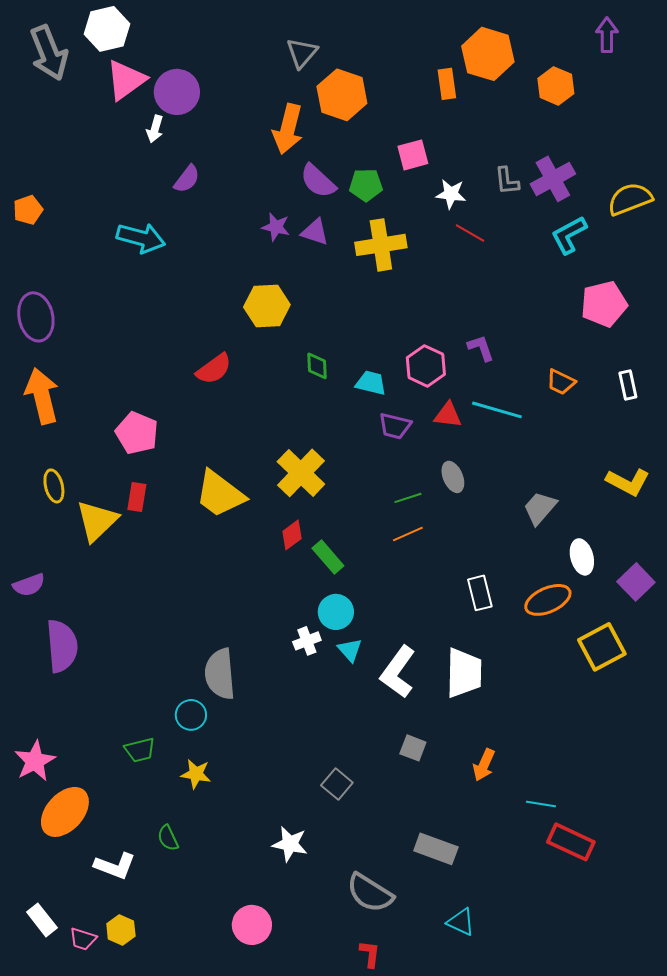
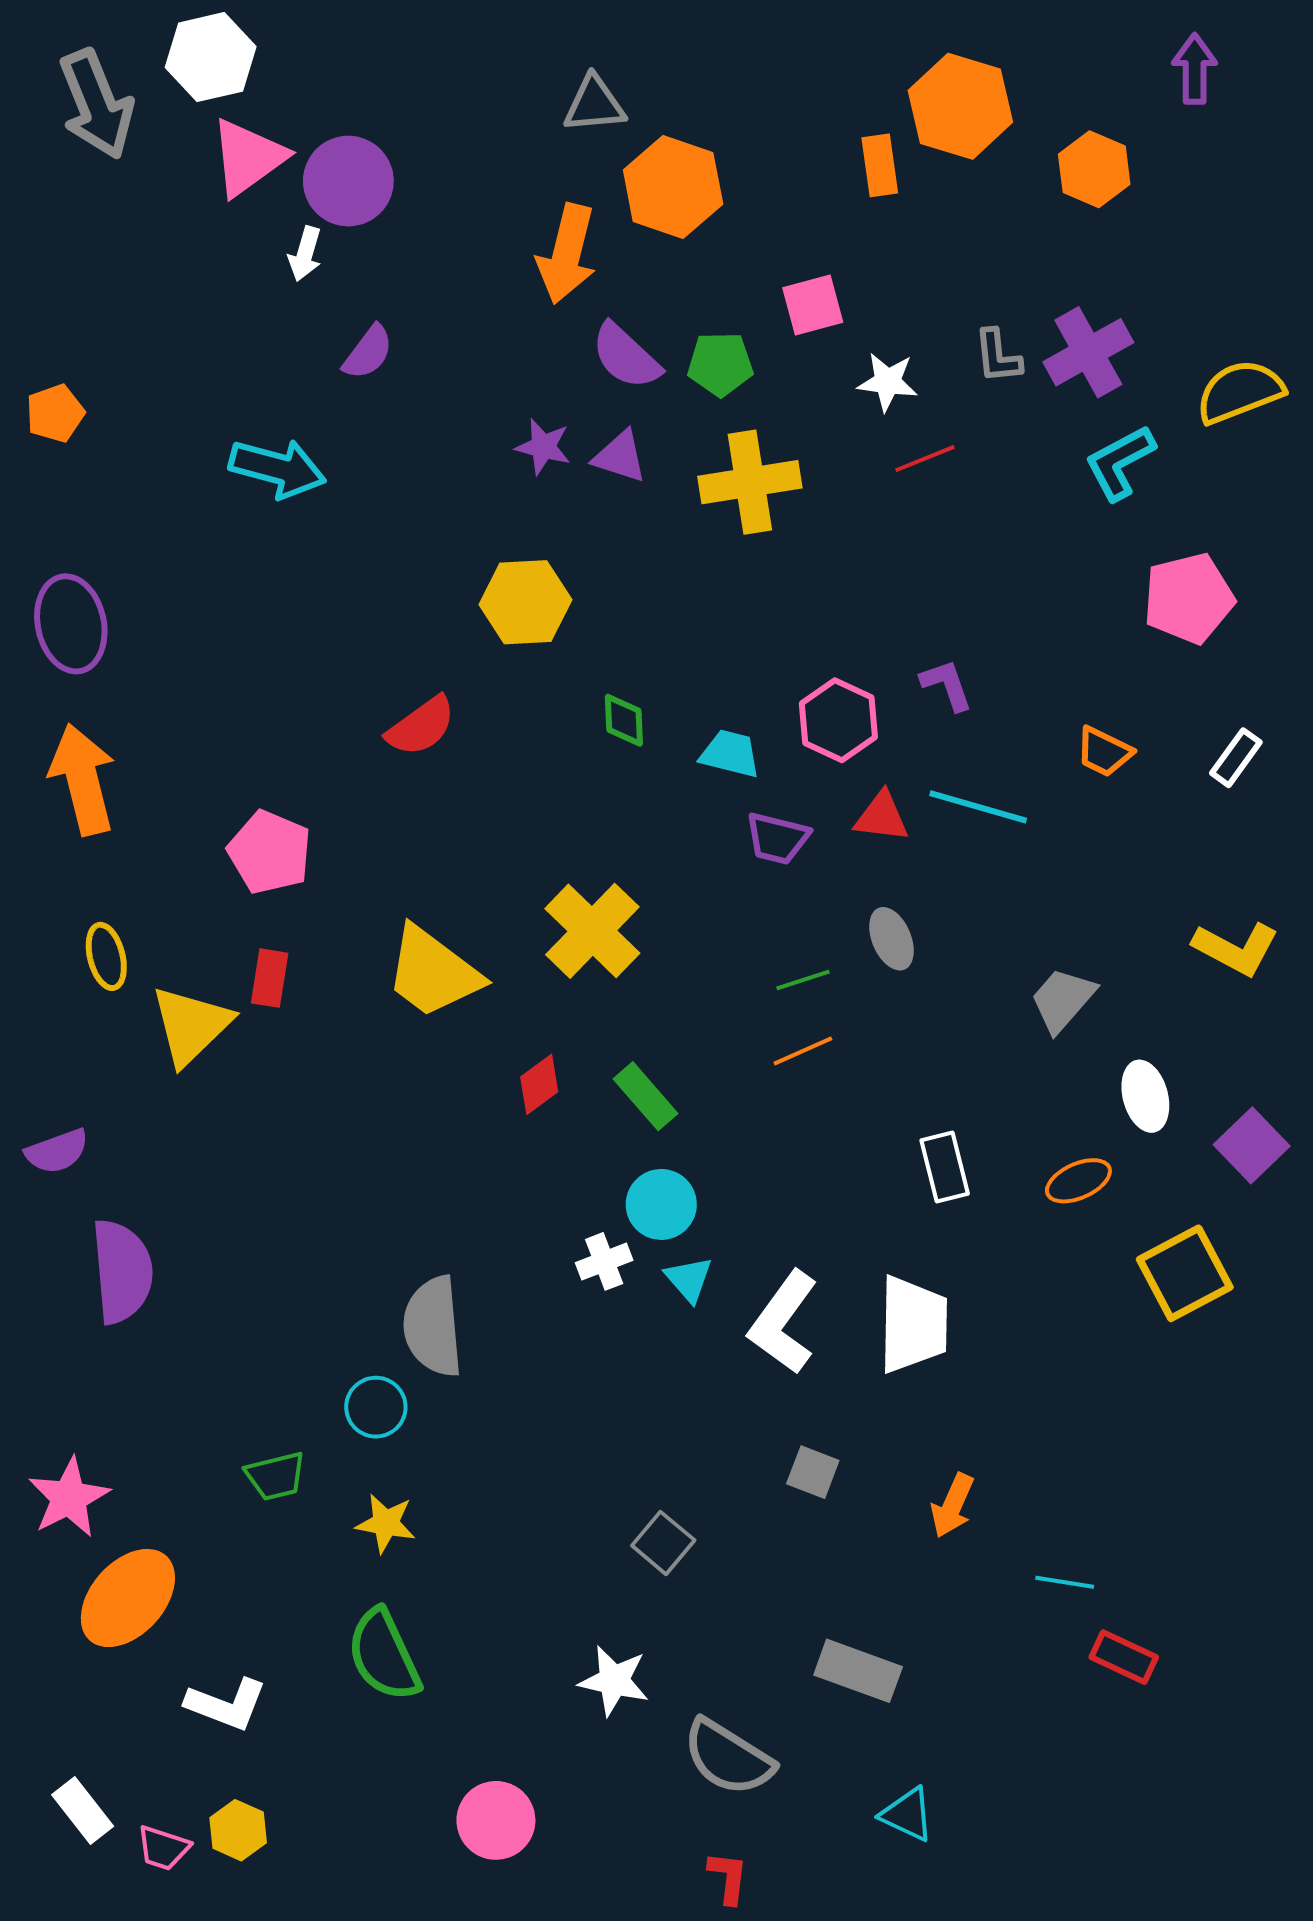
gray triangle: (302, 53) -> (594, 104), turned 44
red line: (470, 233) -> (925, 459), turned -52
white rectangle: (628, 385) -> (1236, 758), turned 48
red diamond: (292, 535) -> (539, 1084), moved
orange ellipse: (548, 600) -> (1078, 1181), size x0.7
green semicircle: (168, 838) -> (384, 1655), moved, size x1.8
red rectangle: (571, 842) -> (1124, 1657), size x0.7
white star: (290, 844) -> (614, 1681), moved

